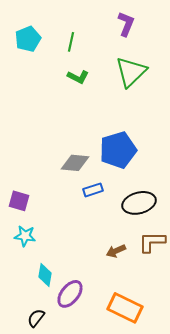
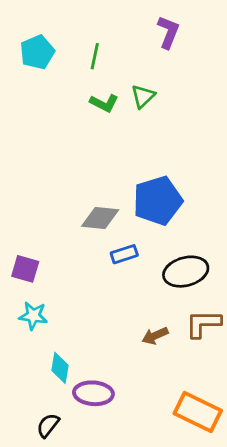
green triangle: (131, 72) -> (143, 96), moved, size x0.6
purple ellipse: (70, 294) -> (93, 393), turned 56
orange rectangle: (125, 308) -> (198, 412), moved

